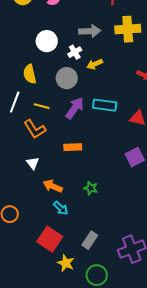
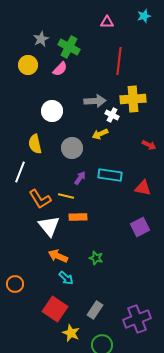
white cross: (75, 52) -> (112, 115), moved, turned -32
yellow line: (42, 106) -> (66, 196), moved
purple arrow: (75, 108) -> (80, 178), size x0.6
white triangle: (33, 163) -> (49, 226), moved, size x1.6

